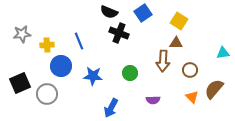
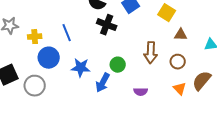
brown triangle: (176, 43) -> (181, 35), moved
blue arrow: (111, 108) -> (103, 83), moved

